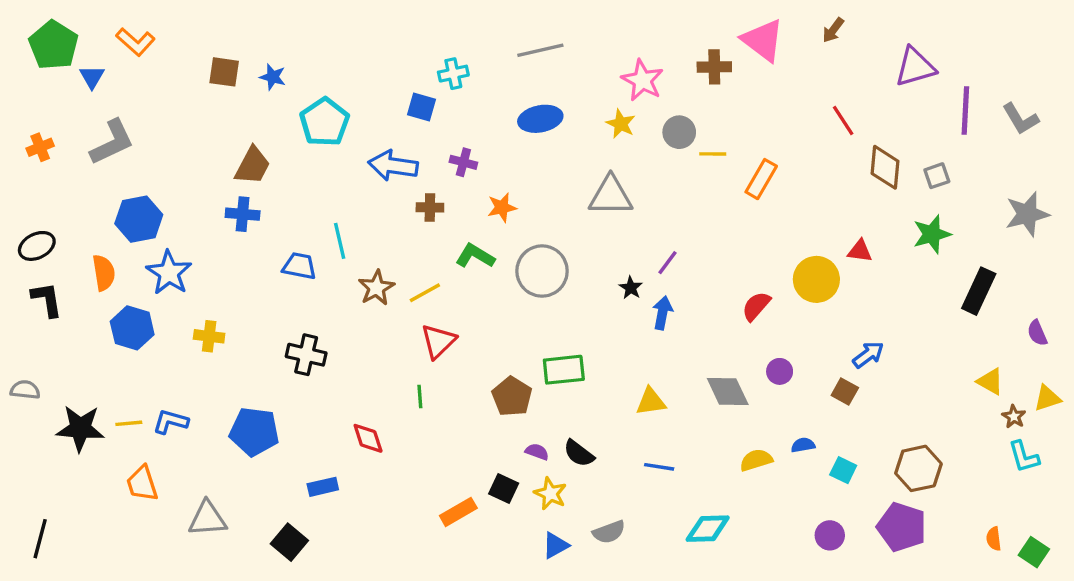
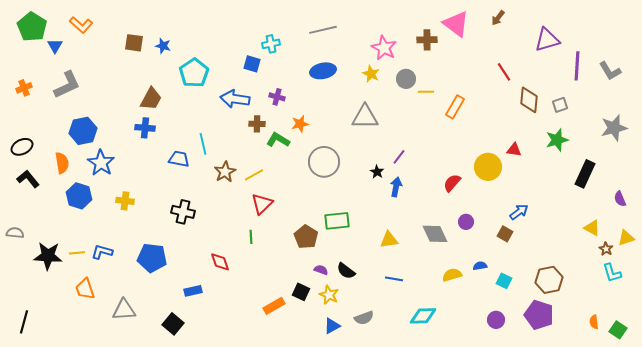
green L-shape: (475, 256) -> (278, 140), moved
black L-shape: (47, 299) -> (28, 179), turned -30

